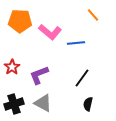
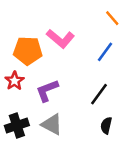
orange pentagon: (20, 21) -> (28, 51), moved
blue line: (76, 43) -> (105, 52), moved, turned -48

